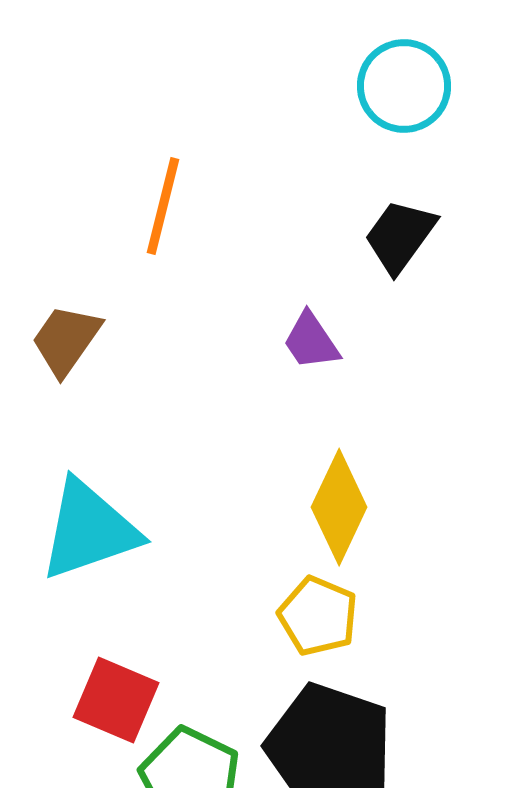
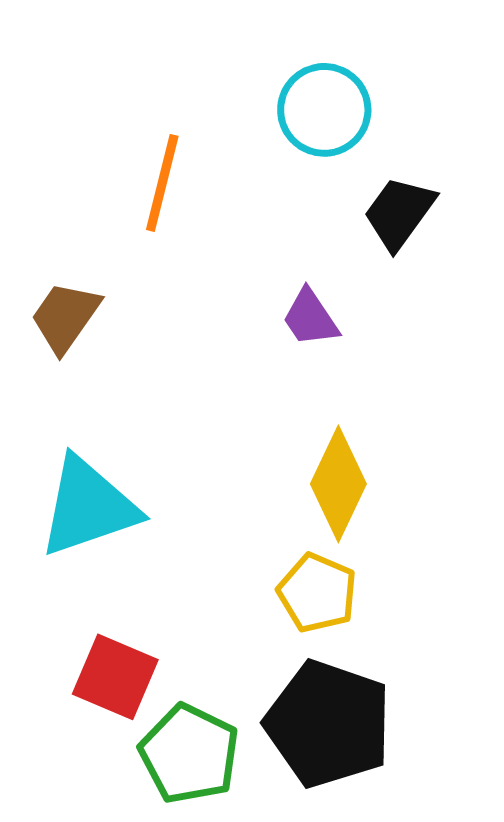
cyan circle: (404, 86) -> (324, 110), moved

